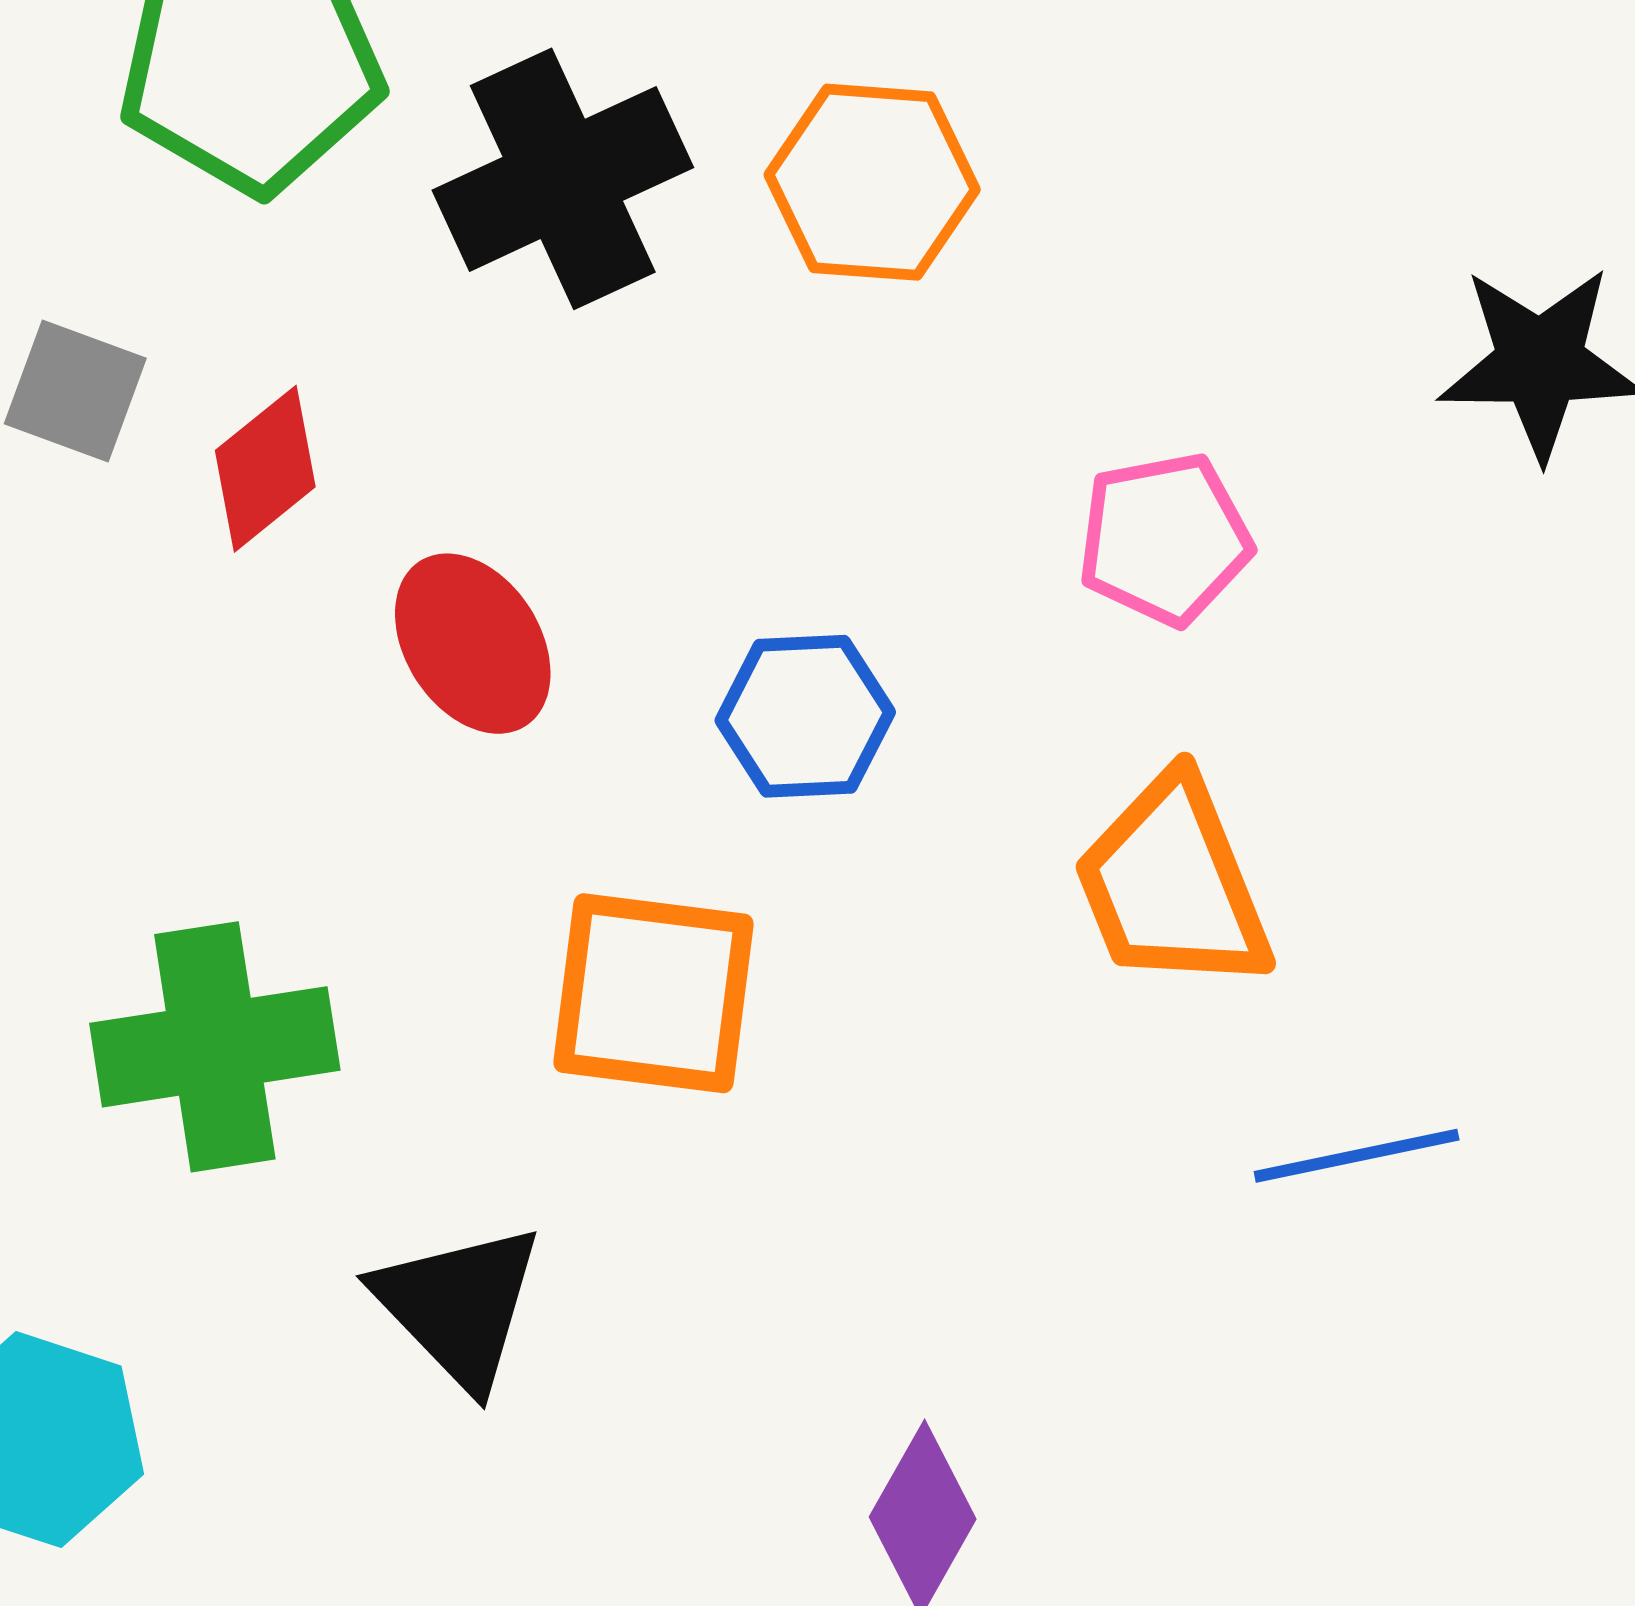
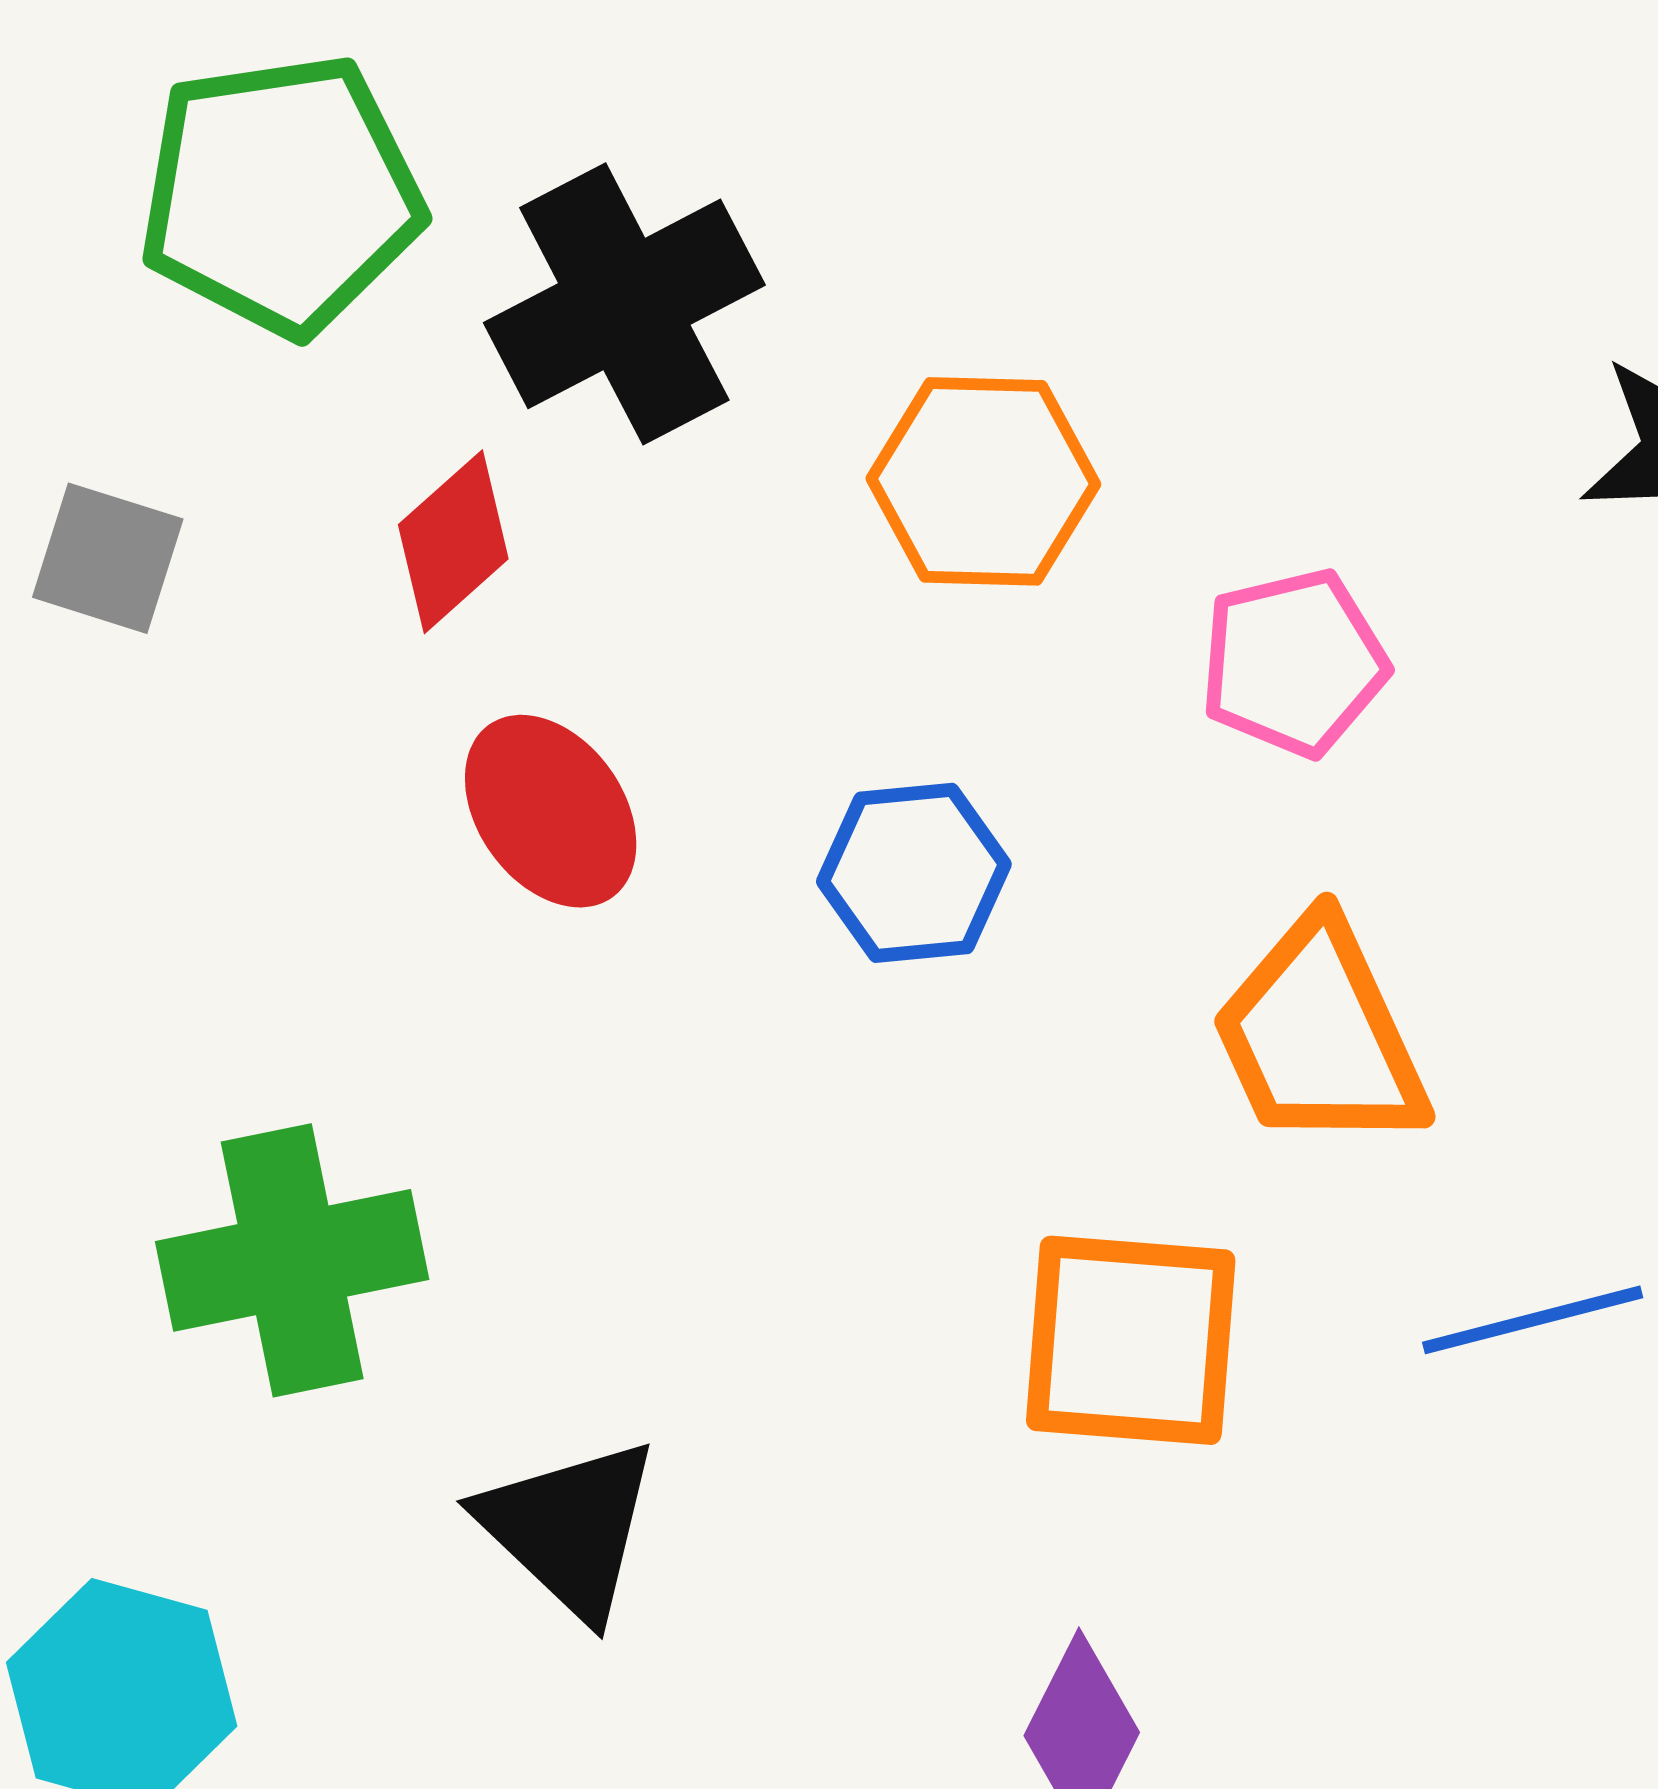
orange hexagon: (872, 182) -> (983, 481), moved
red diamond: (265, 469) -> (453, 542), moved
orange square: (654, 993) -> (1131, 1340), moved

